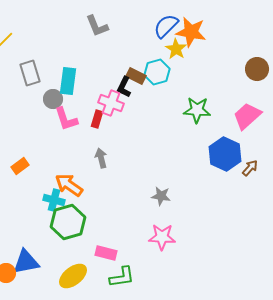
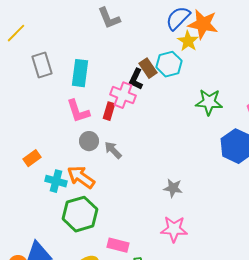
brown rectangle: (136, 76) -> (148, 68), turned 30
gray circle: (53, 99) -> (89, 141), moved
gray arrow: (101, 158) -> (113, 150), turned -30
cyan cross: (54, 200) -> (56, 181), moved

